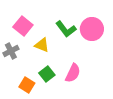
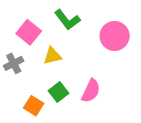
green L-shape: (66, 29) -> (67, 20), moved
yellow triangle: (42, 45) -> (52, 56), turned -35

